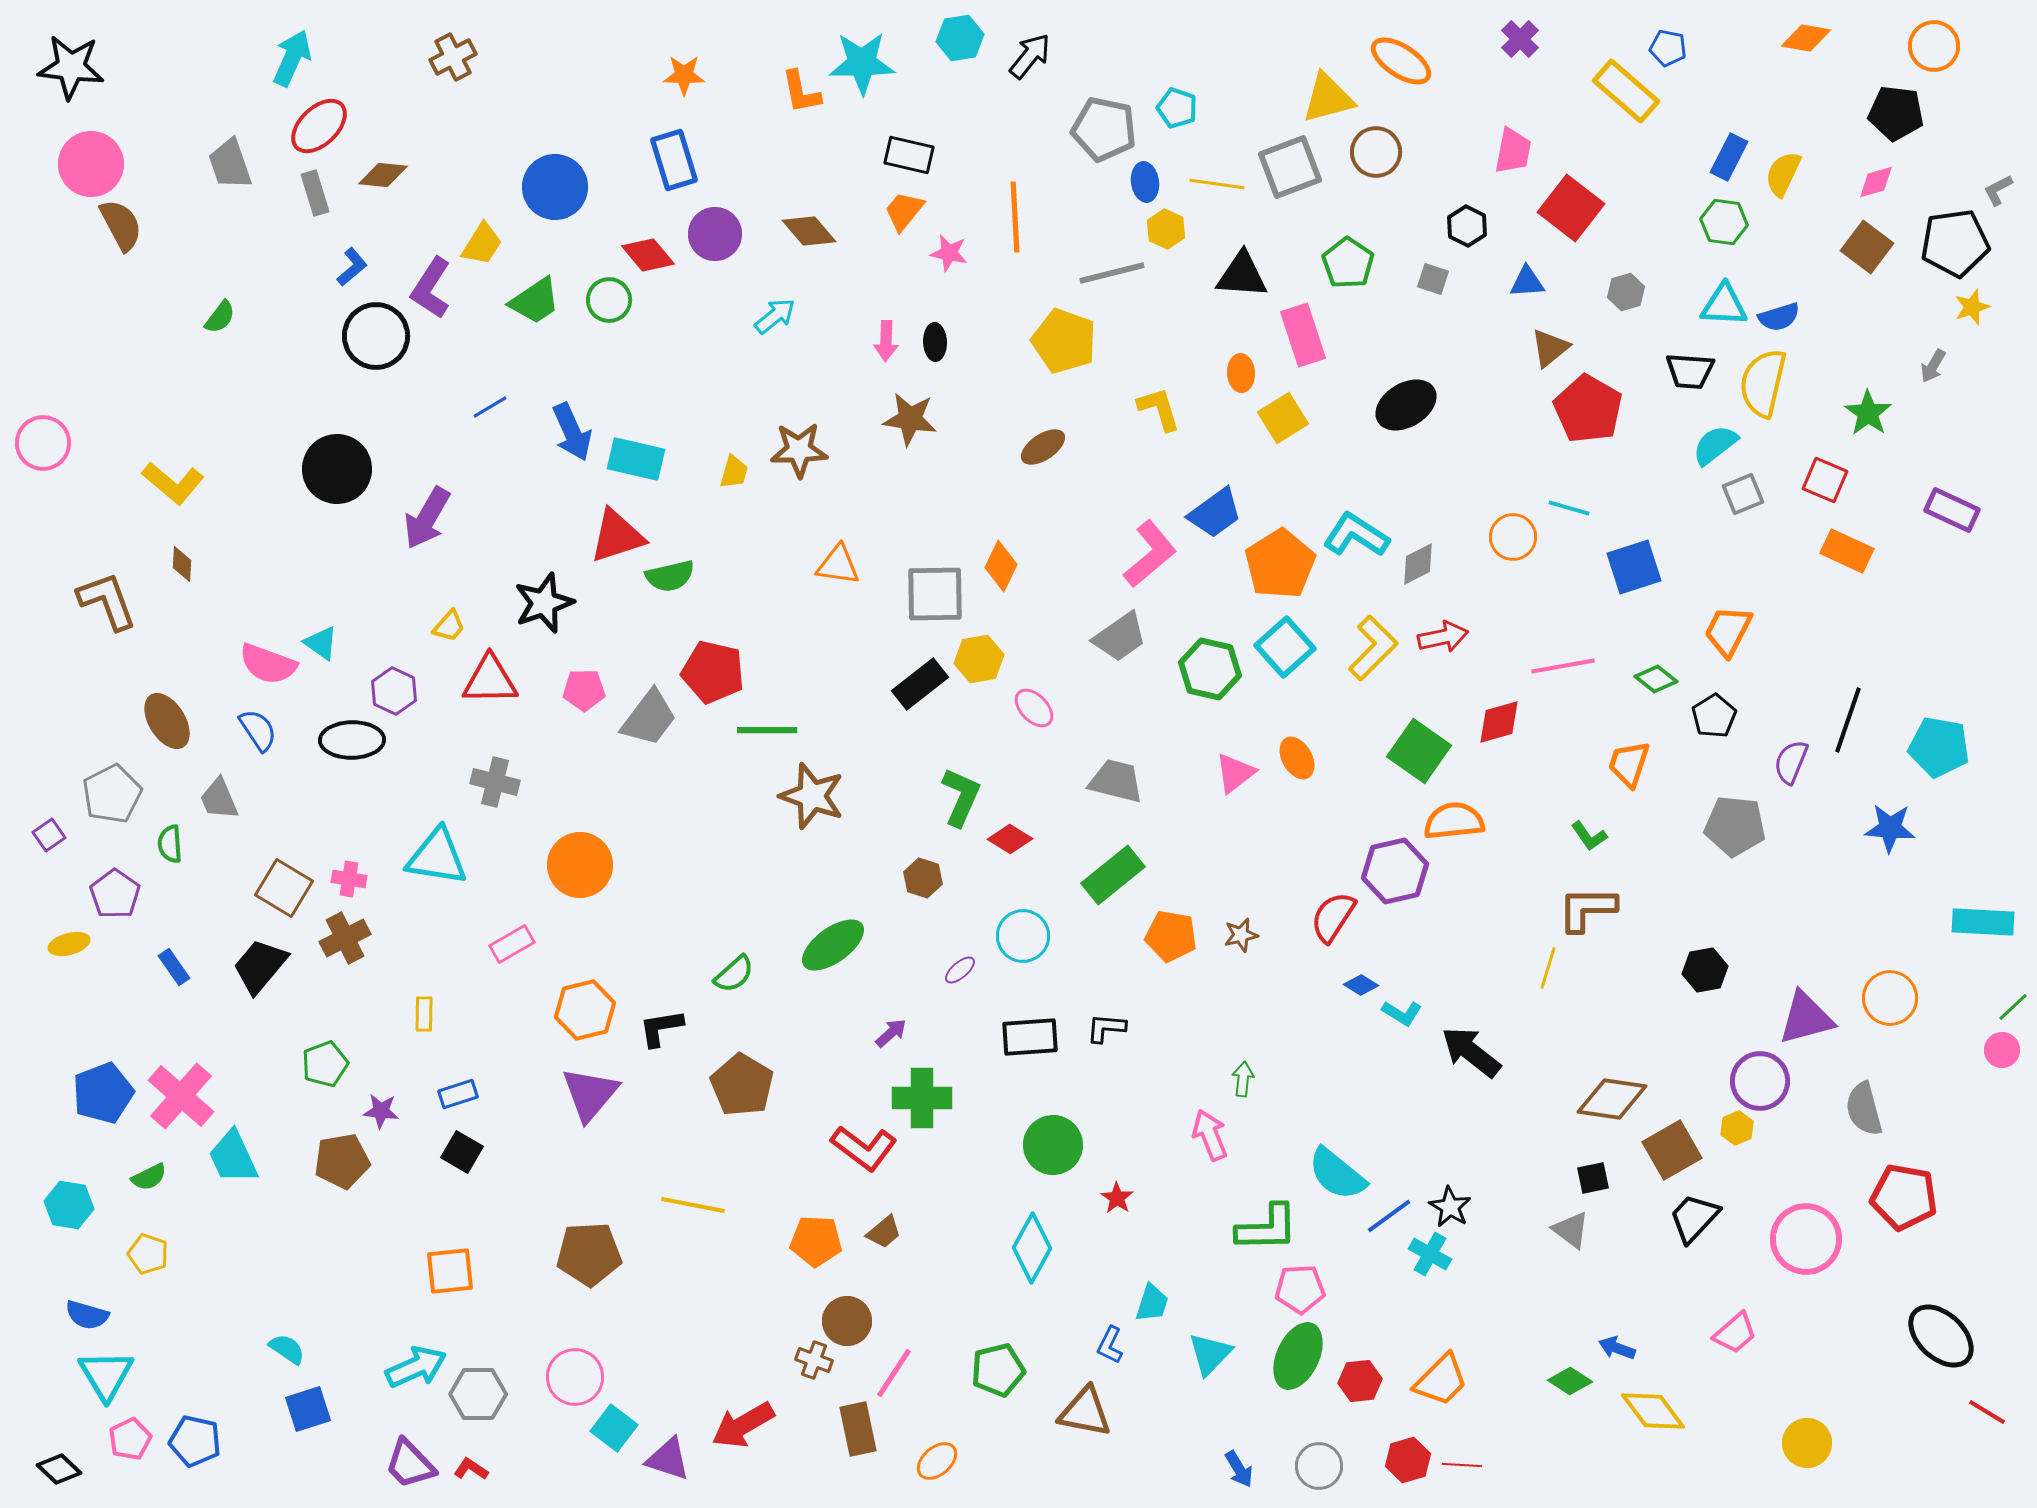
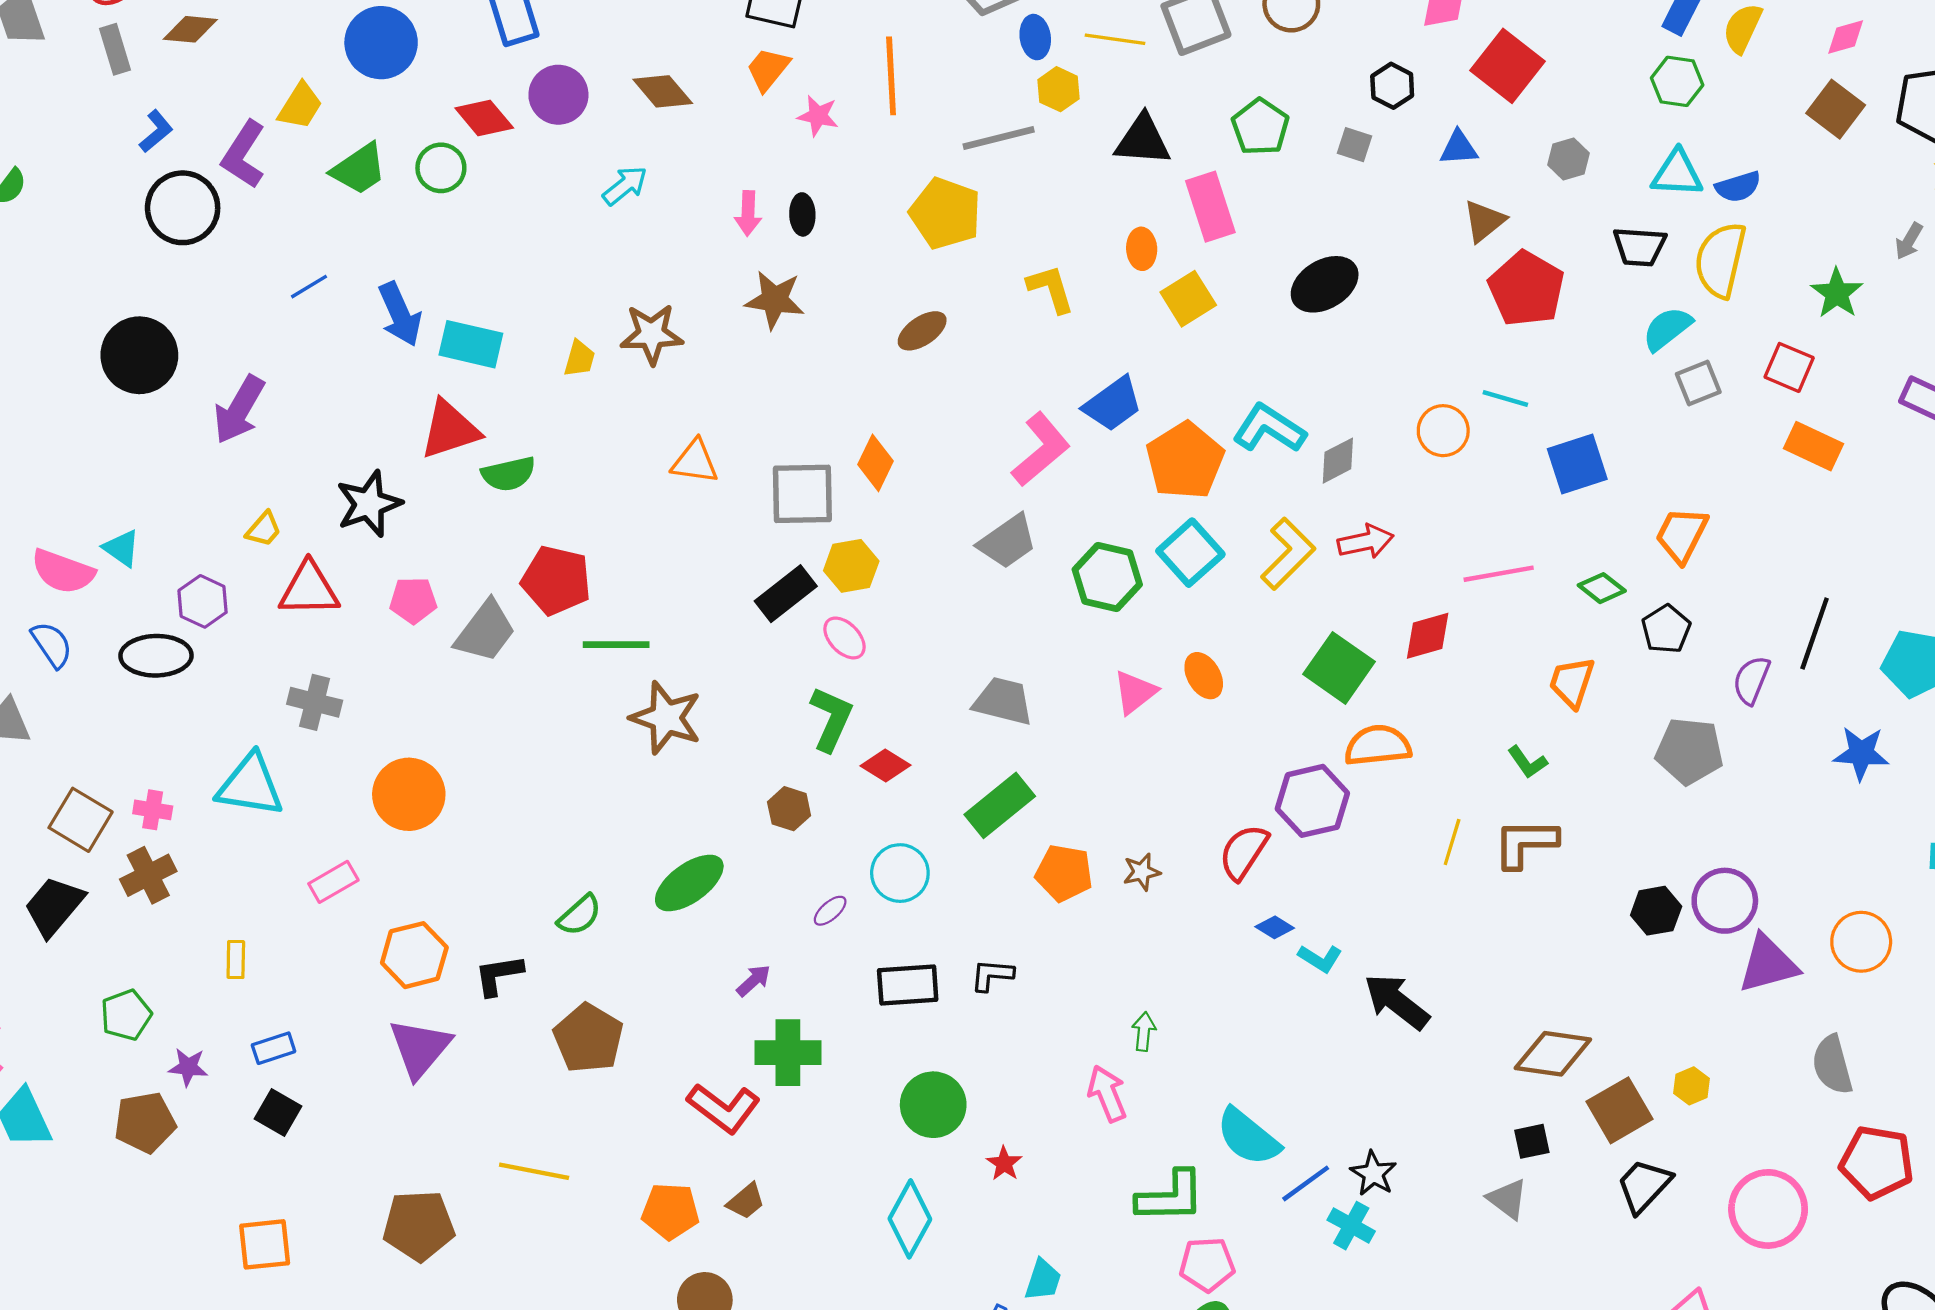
pink ellipse: (1034, 708) -> (845, 638), moved
yellow line: (1548, 968) -> (1452, 842), moved
purple circle: (1760, 1081) -> (1725, 901), moved

